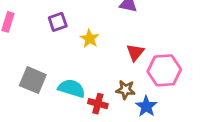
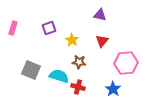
red triangle: (135, 52) -> (102, 41), moved
brown star: (126, 90) -> (79, 62), moved

